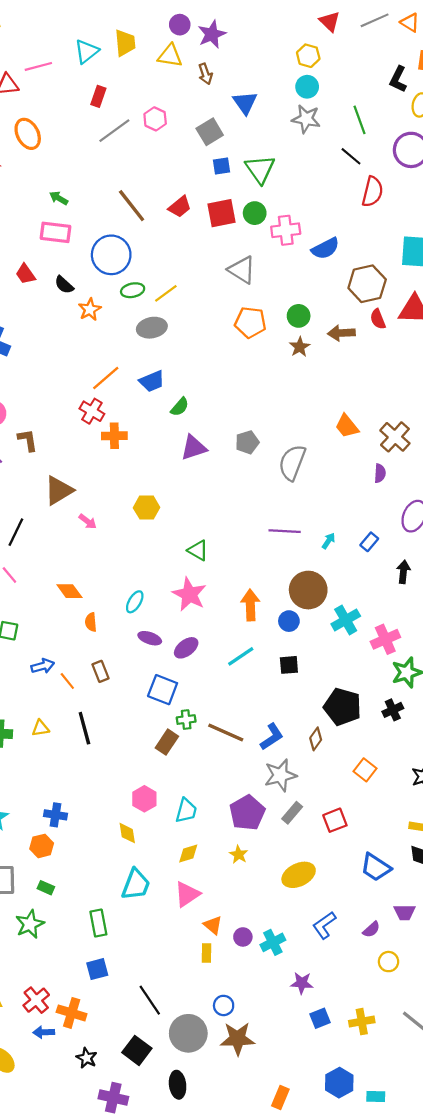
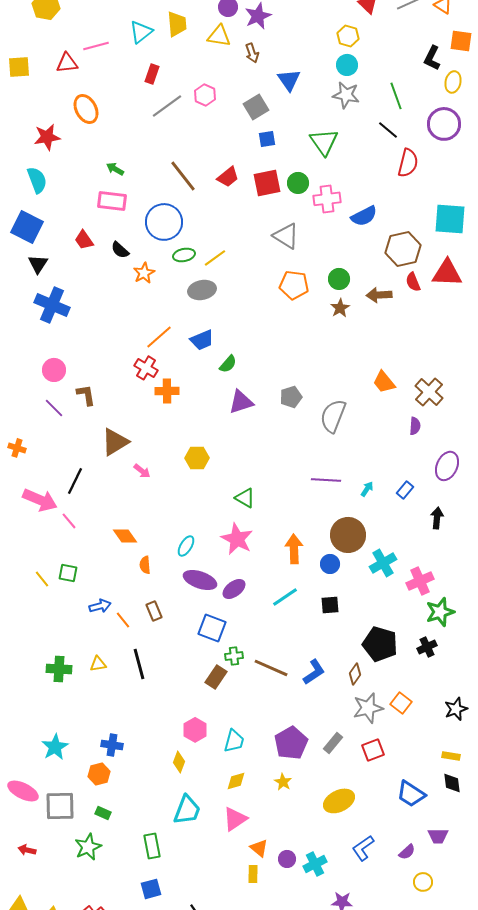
green triangle: (260, 169) -> (324, 142), moved
purple ellipse: (150, 638) -> (200, 580), size x1.5
gray star: (280, 775) -> (368, 708), moved
yellow diamond: (127, 833) -> (179, 762), turned 30

